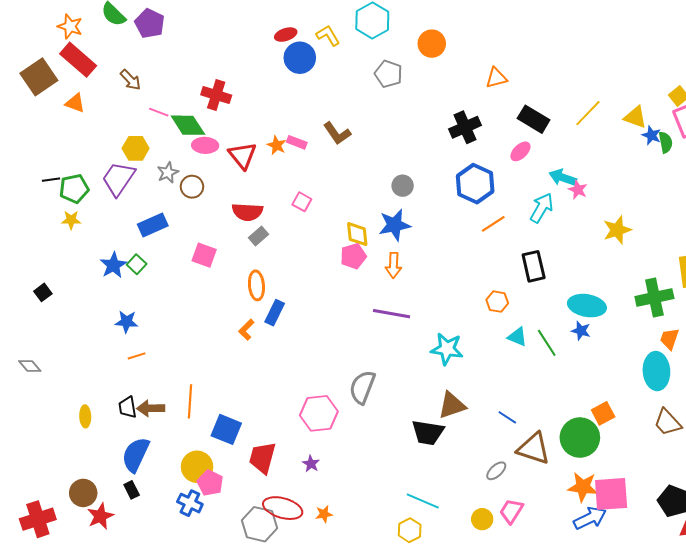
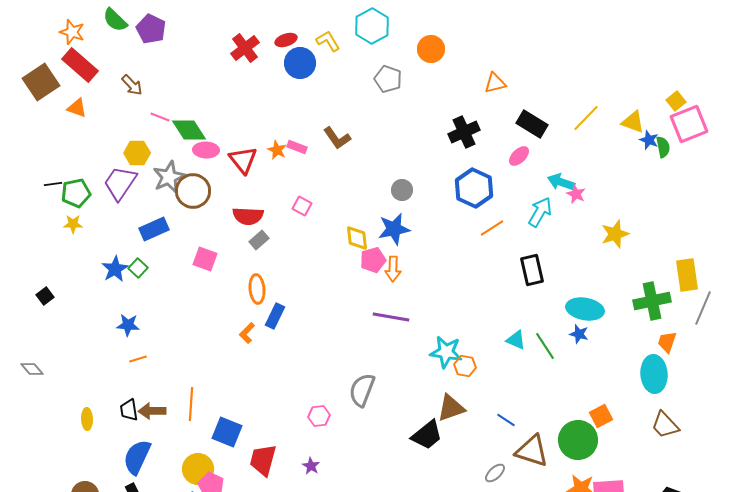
red cross: (216, 95) -> (245, 48), moved, turned 36
gray star: (168, 173) -> (169, 177), size x1.5
brown circle: (192, 187) -> (193, 191), size x1.5
pink pentagon: (353, 256) -> (373, 260), moved
orange hexagon: (497, 302) -> (465, 366), moved
pink hexagon: (319, 413) -> (319, 416), size x0.6
black trapezoid: (428, 433) -> (427, 435), turned -48

